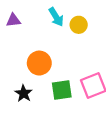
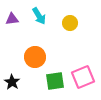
cyan arrow: (56, 17) -> (39, 16), moved
black star: (24, 93) -> (12, 82), moved

